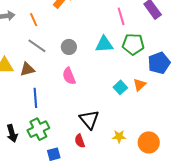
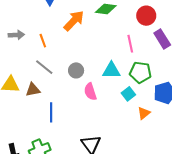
pink semicircle: (69, 76) -> (90, 92), moved
cyan square: (120, 87) -> (128, 94), moved
blue line: (35, 98) -> (51, 112), moved

